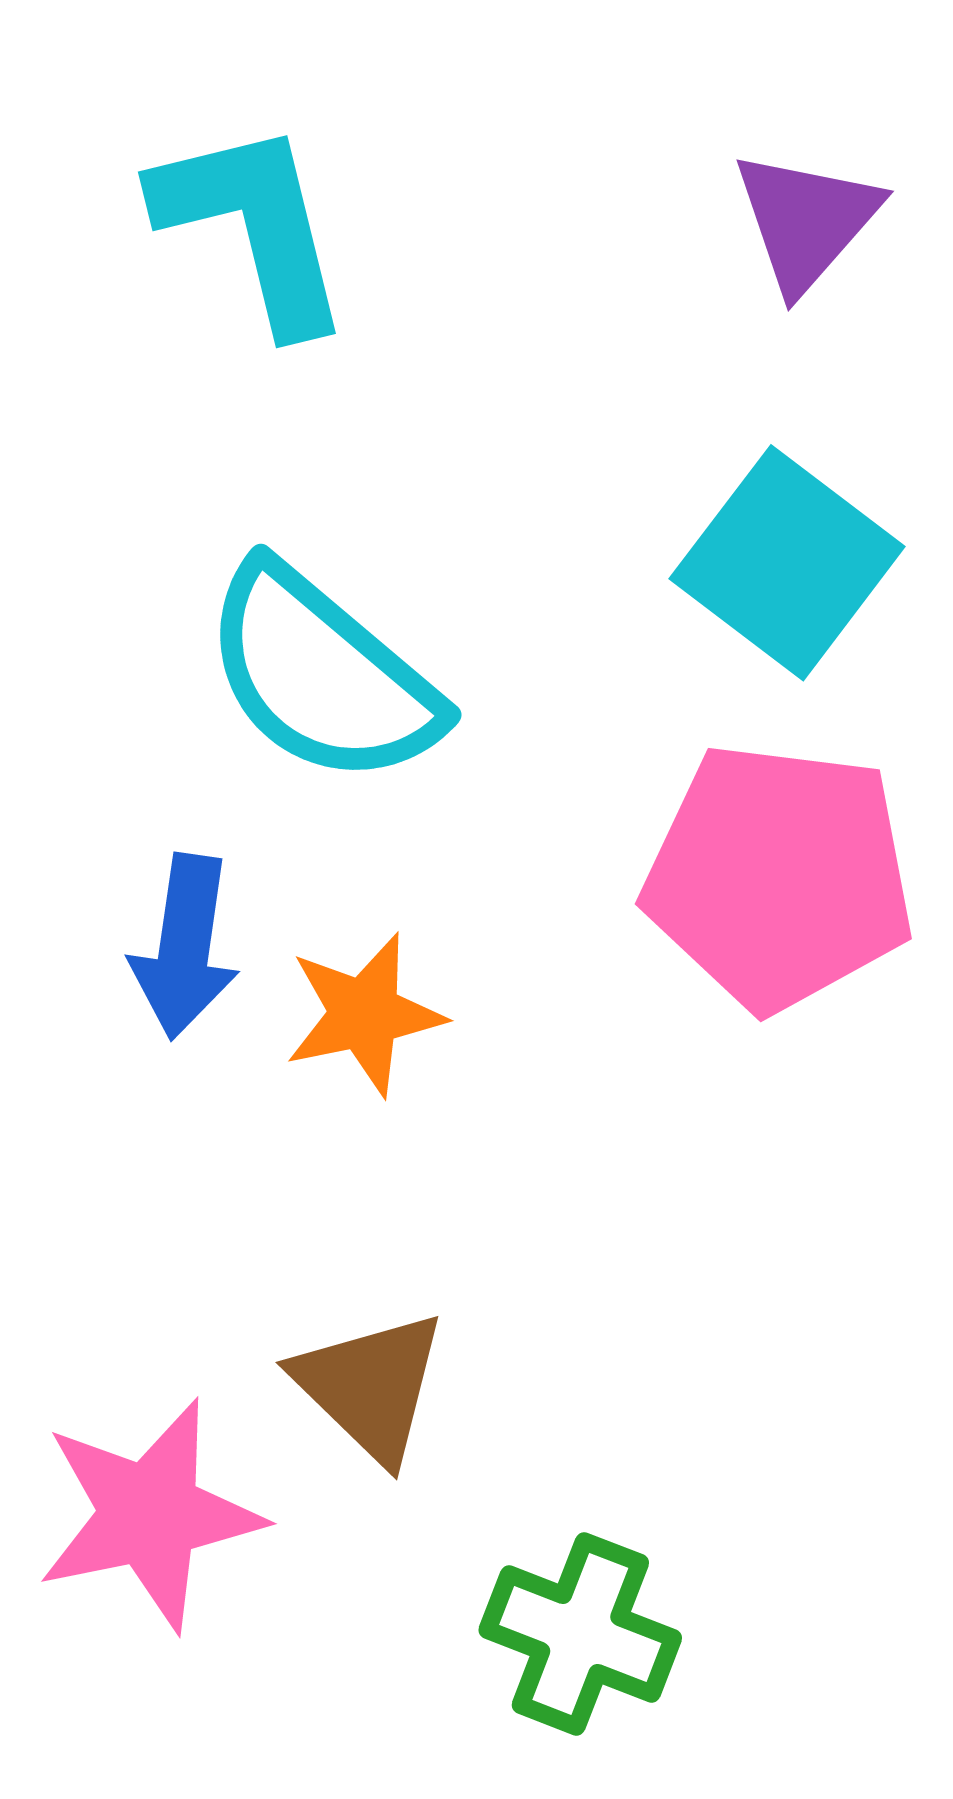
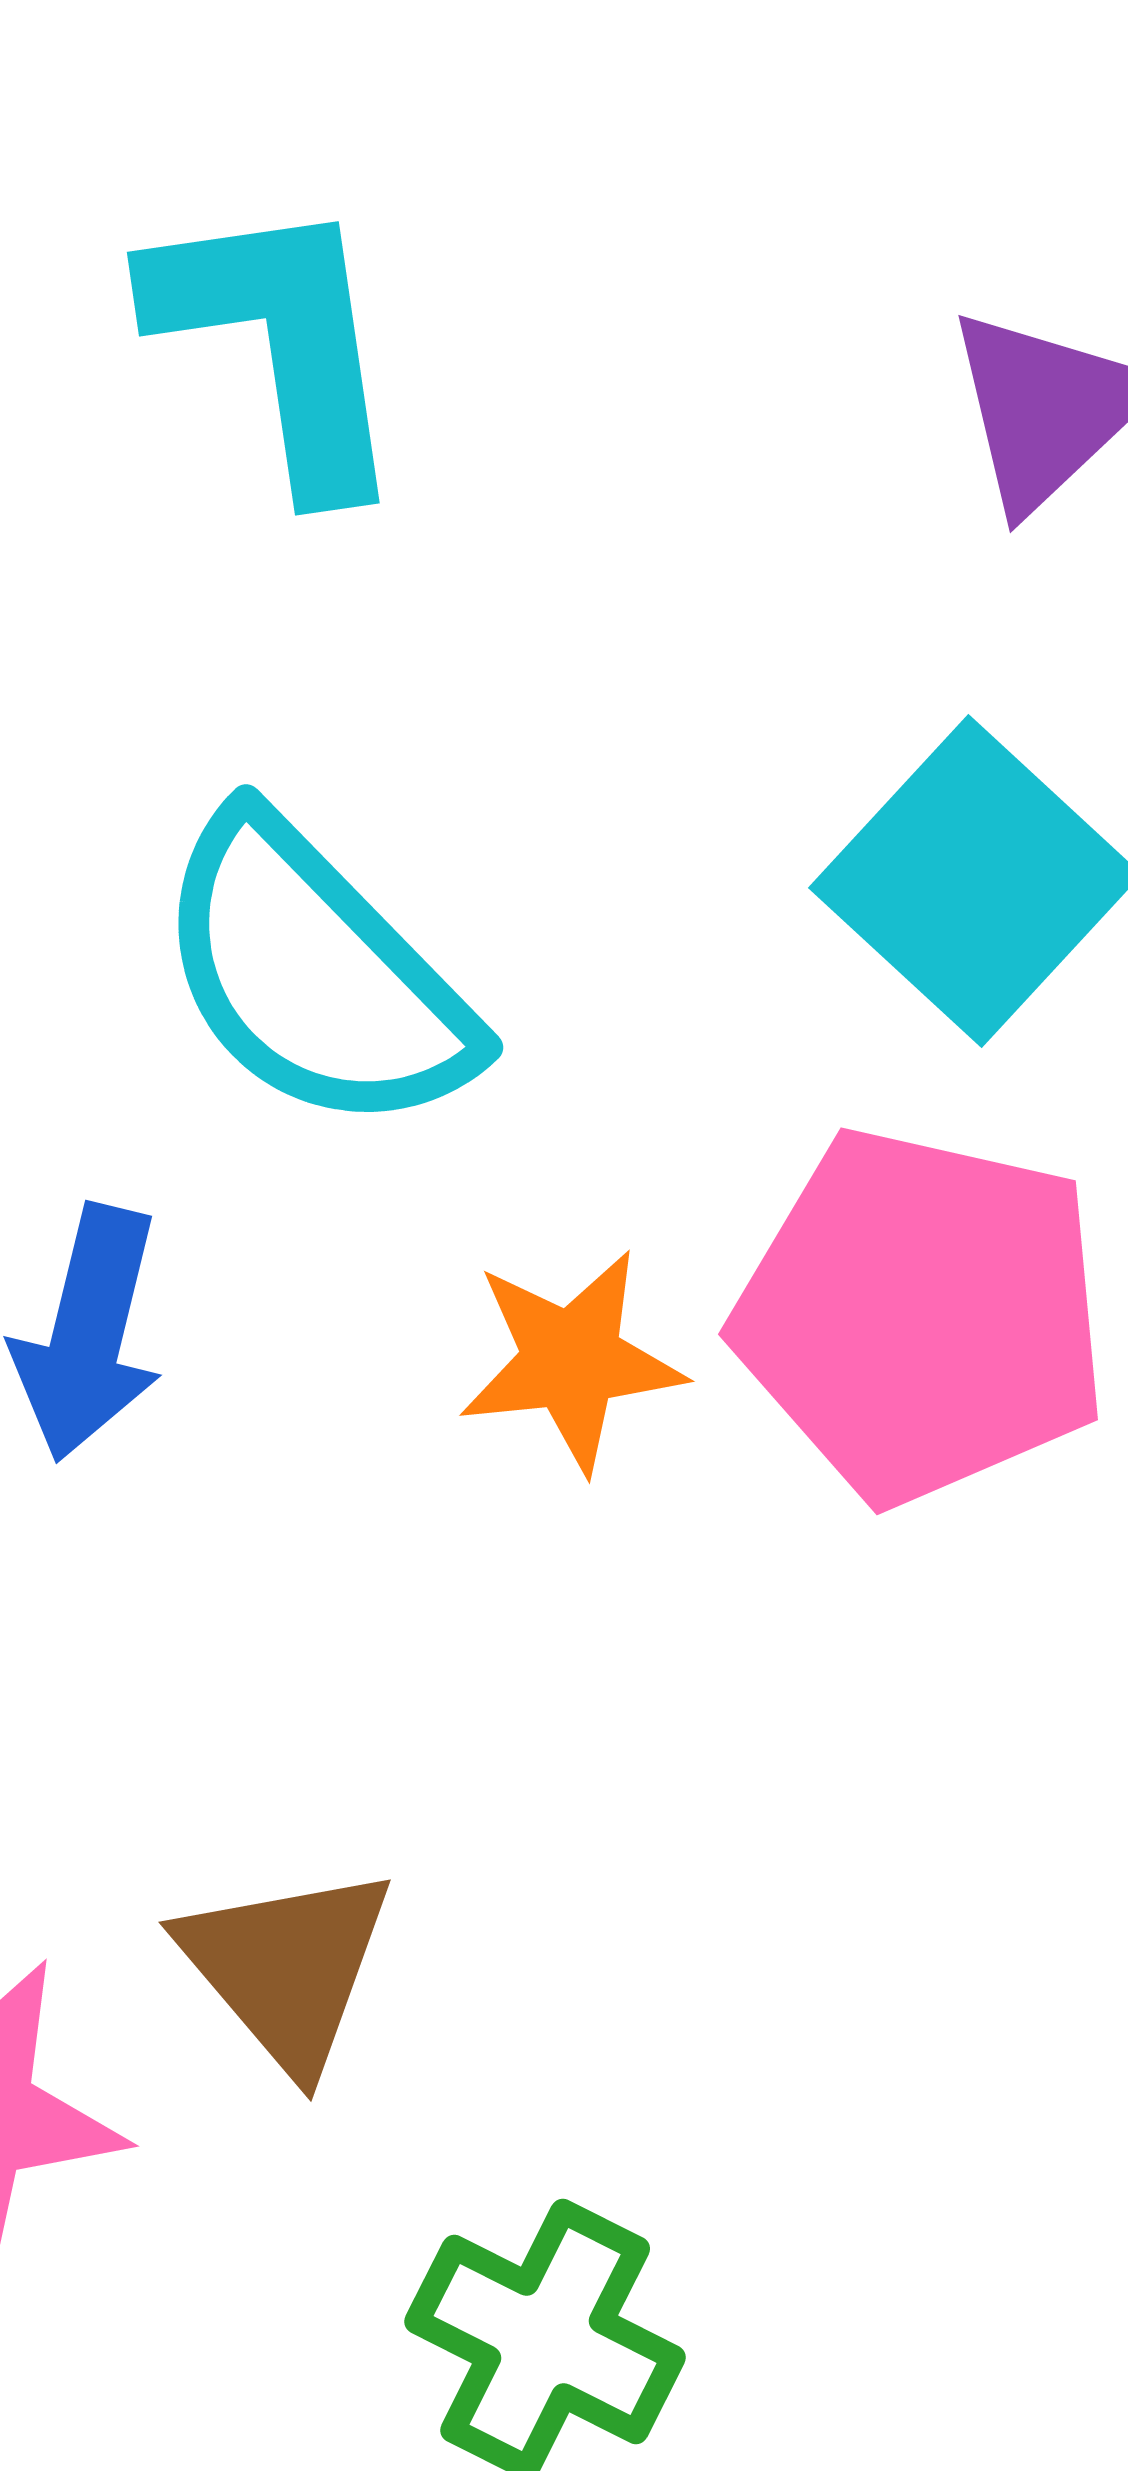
orange star: (364, 1014) -> (571, 1360), moved

